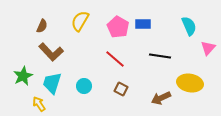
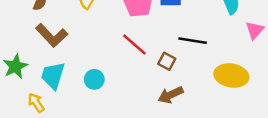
brown square: (121, 89) -> (167, 61), moved
brown arrow: (161, 98) -> (171, 95), moved

